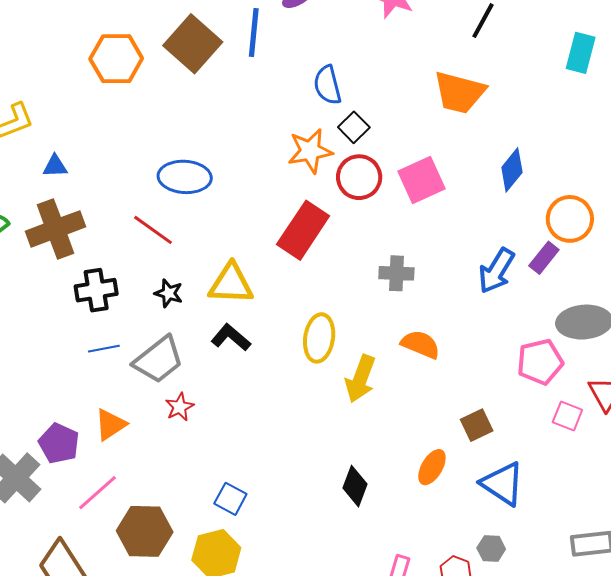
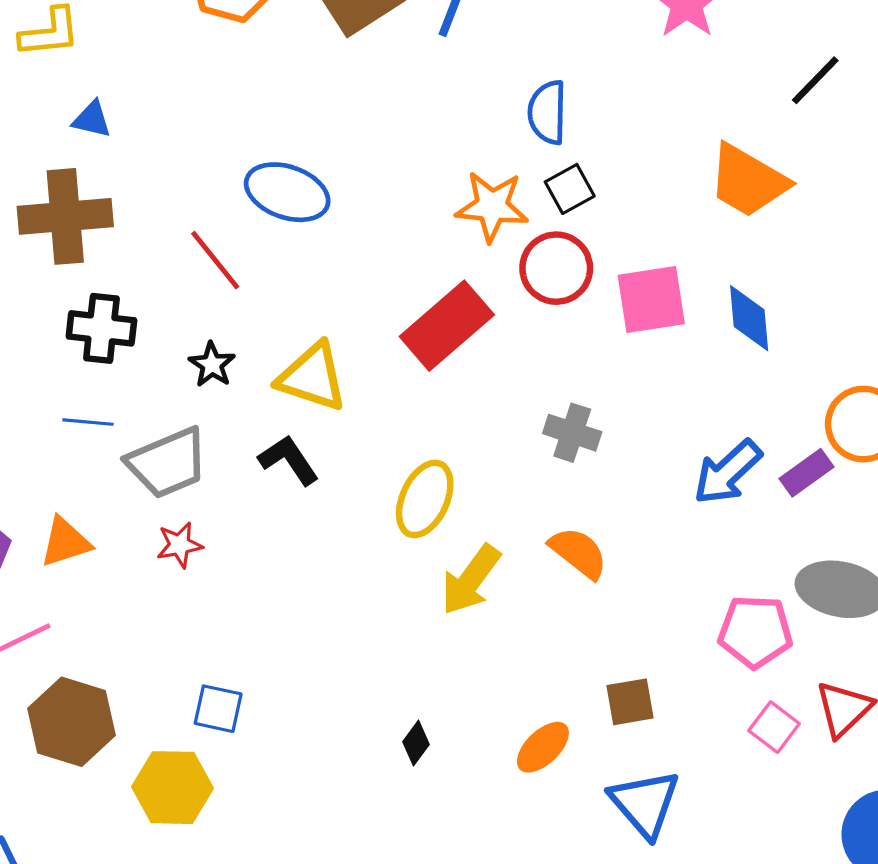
blue diamond: (512, 170) -> (749, 318), moved, turned -60
black diamond: (355, 486) -> (416, 743), size x0.7
blue square: (230, 499) -> (218, 709), turned -32

